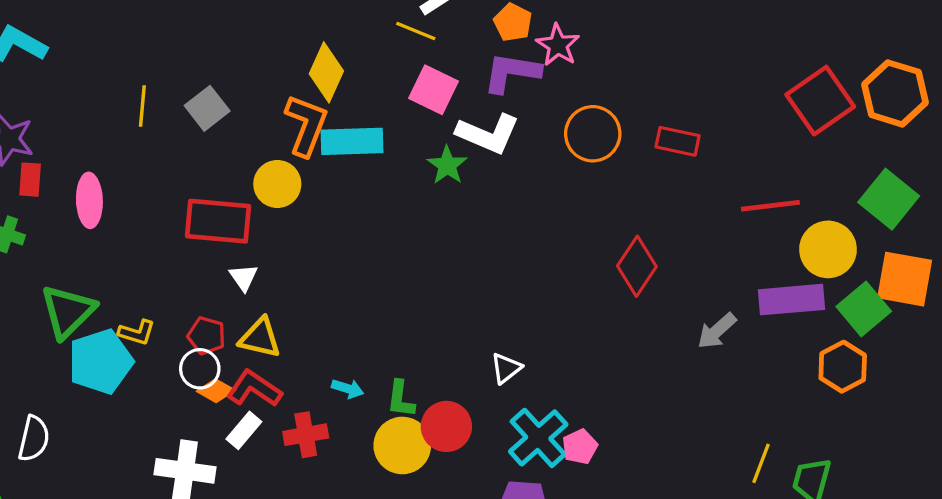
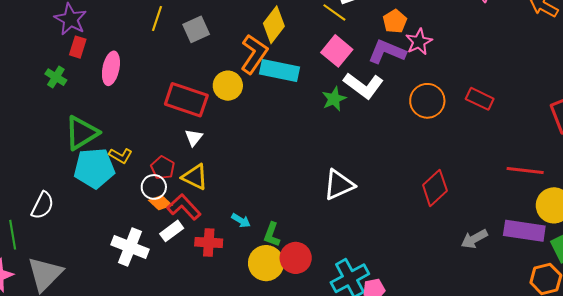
red rectangle: (678, 141) -> (480, 99), moved
white triangle: (506, 368) -> (339, 185), moved, size x1.6

